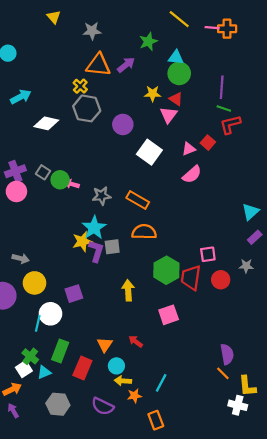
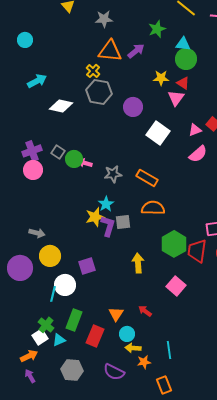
cyan star: (94, 228) -> (106, 204), size x0.7
pink square: (169, 315) -> (176, 286), turned -30
cyan line: (161, 383) -> (169, 350), turned -36

